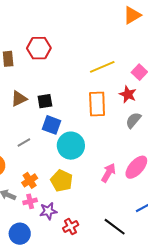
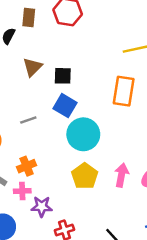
brown triangle: (19, 99) -> (33, 67), turned -30
pink arrow: (108, 173) -> (122, 175), turned -30
yellow pentagon: (62, 181) -> (85, 176), moved

